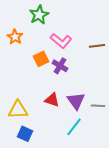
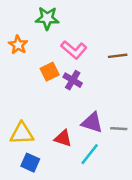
green star: (39, 15) -> (47, 18), turned 30
red triangle: (52, 100) -> (63, 138), moved
purple triangle: (76, 101) -> (92, 123), turned -36

